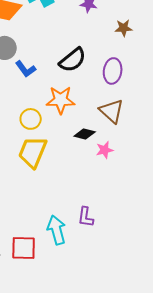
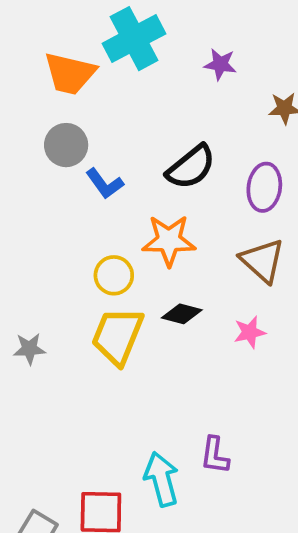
black diamond: (85, 134) -> (182, 314), moved

